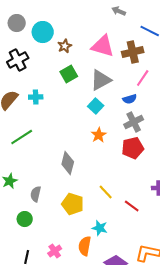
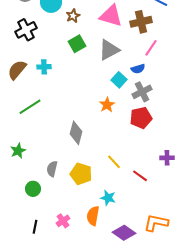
cyan square: (96, 106) -> (119, 80), moved
gray semicircle: (36, 194) -> (52, 169), moved

